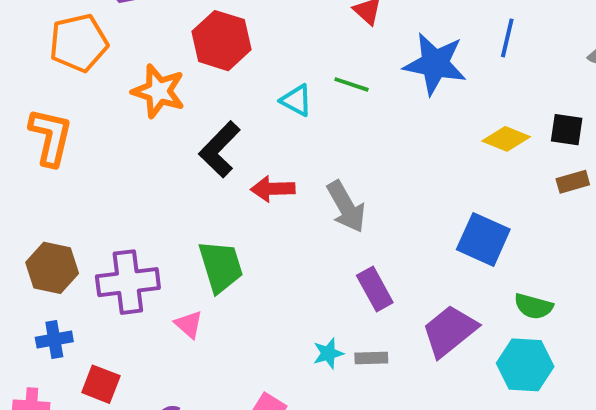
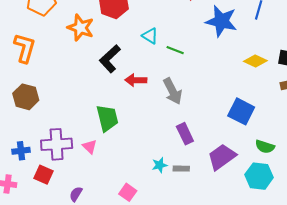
green line: (352, 84) -> (175, 50), moved
brown hexagon: (52, 268) -> (26, 97), moved
purple cross: (128, 282) -> (57, 144), moved

